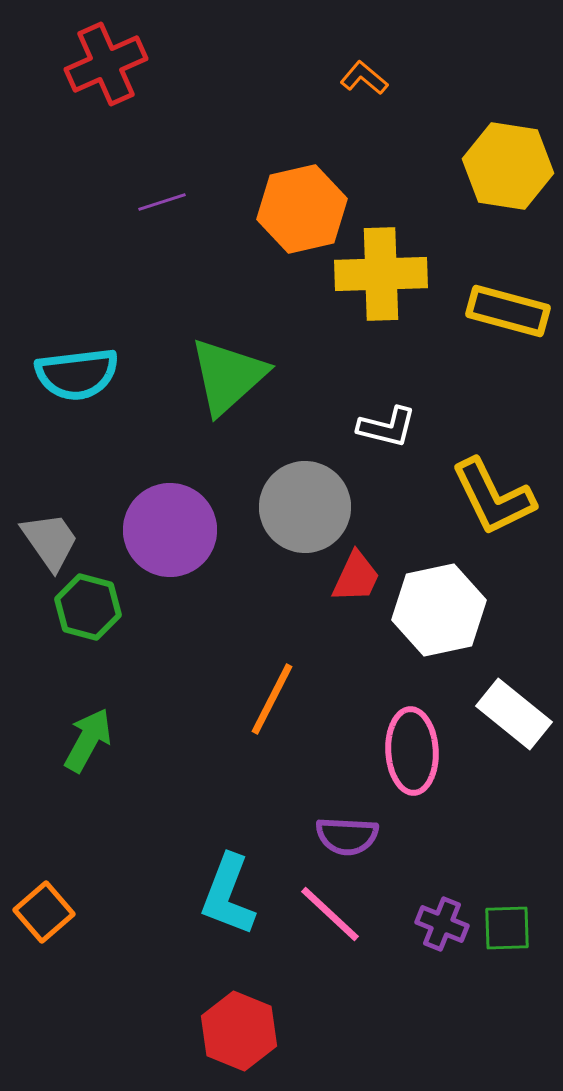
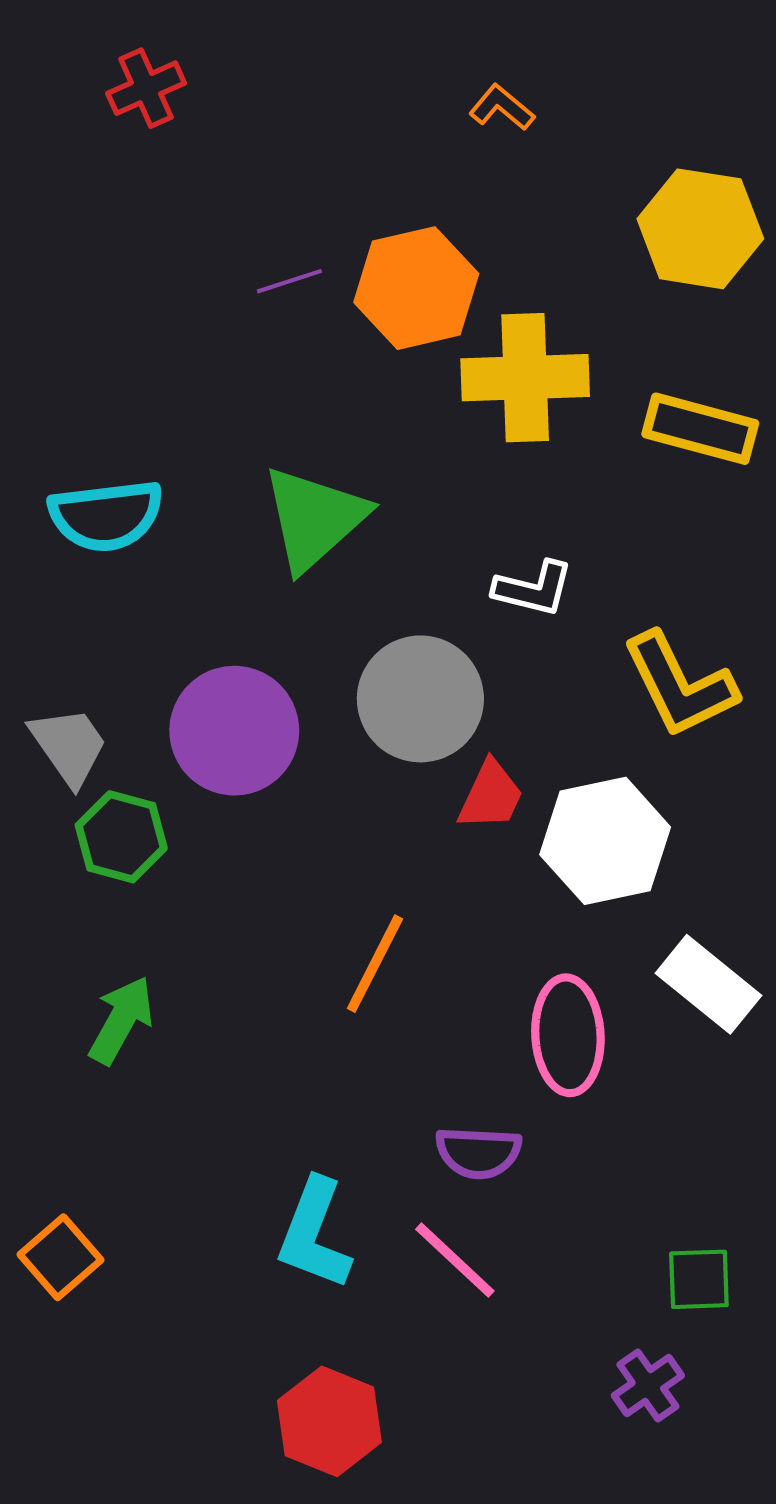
red cross: (106, 64) -> (146, 88), size x0.7
purple line: (162, 202) -> (289, 281), moved
purple cross: (442, 924) -> (648, 1386), moved, turned 33

